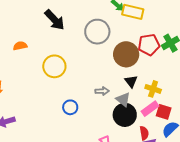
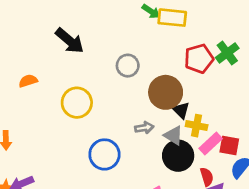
gray circle: (97, 32) -> (128, 66), moved, size x0.7
brown circle: (126, 54) -> (166, 92), moved
yellow cross: (153, 89) -> (197, 126), moved
blue circle: (70, 107) -> (104, 154), size x1.5

